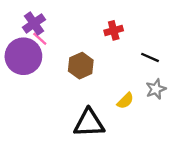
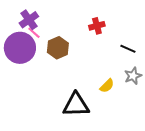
brown hexagon: (81, 66) -> (58, 48), moved

